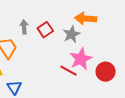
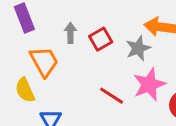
red line: (68, 71) -> (112, 96), moved

